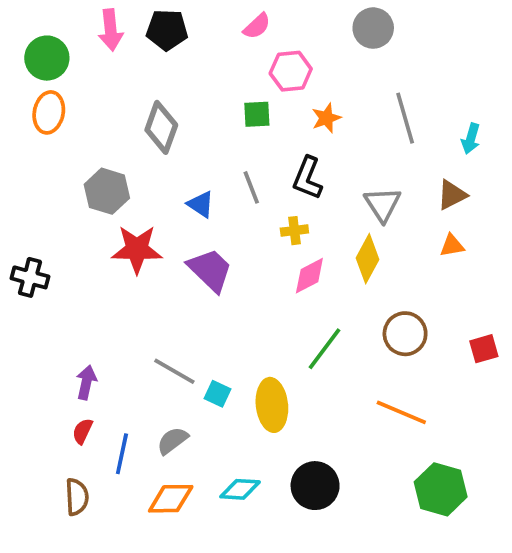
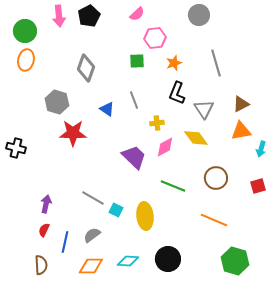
black pentagon: (167, 30) -> (89, 16), turned -30
cyan arrow: (471, 139) -> (261, 149), moved
black L-shape: (308, 178) -> (177, 93), moved
orange triangle: (452, 246) -> (241, 131), size x1.5
yellow diamond: (368, 259) -> (196, 138), turned -65
purple trapezoid: (210, 270) -> (134, 157), moved
green line: (324, 349) -> (173, 186), turned 75

